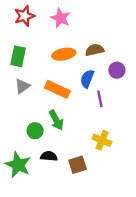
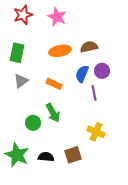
purple circle: (117, 70) -> (102, 71), moved
orange rectangle: (57, 89) -> (54, 84), size x0.7
black semicircle: (49, 156) -> (46, 157), moved

